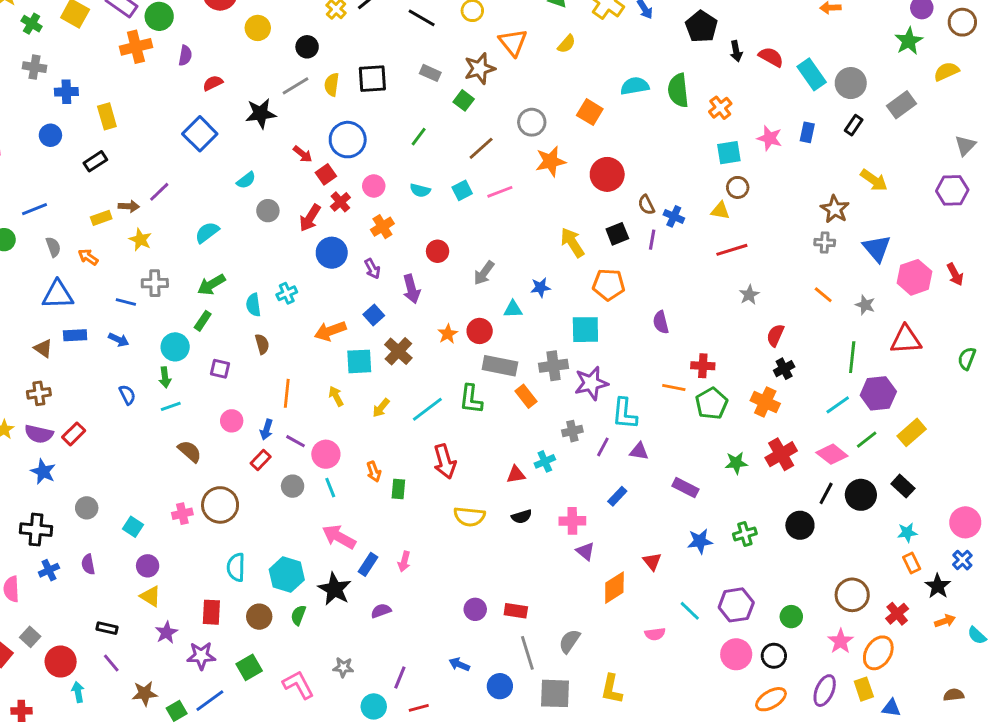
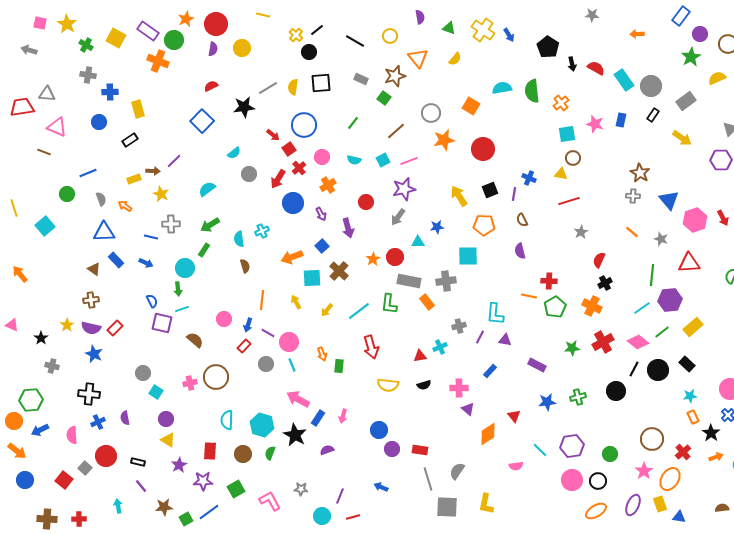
orange cross: (136, 47) -> (158, 61), turned 35
black circle: (307, 47) -> (309, 52), moved
purple semicircle: (185, 56) -> (213, 49), moved
yellow arrow: (874, 180) -> (682, 138), moved
brown semicircle: (646, 205) -> (522, 220), moved
blue rectangle: (75, 335) -> (116, 260), turned 49
purple square: (220, 369) -> (162, 323), moved, size x1.5
purple star: (591, 383) -> (404, 189), moved
gray circle: (87, 508) -> (143, 373), moved
red circle: (61, 662) -> (106, 456), moved
blue circle: (500, 686) -> (379, 430), moved

